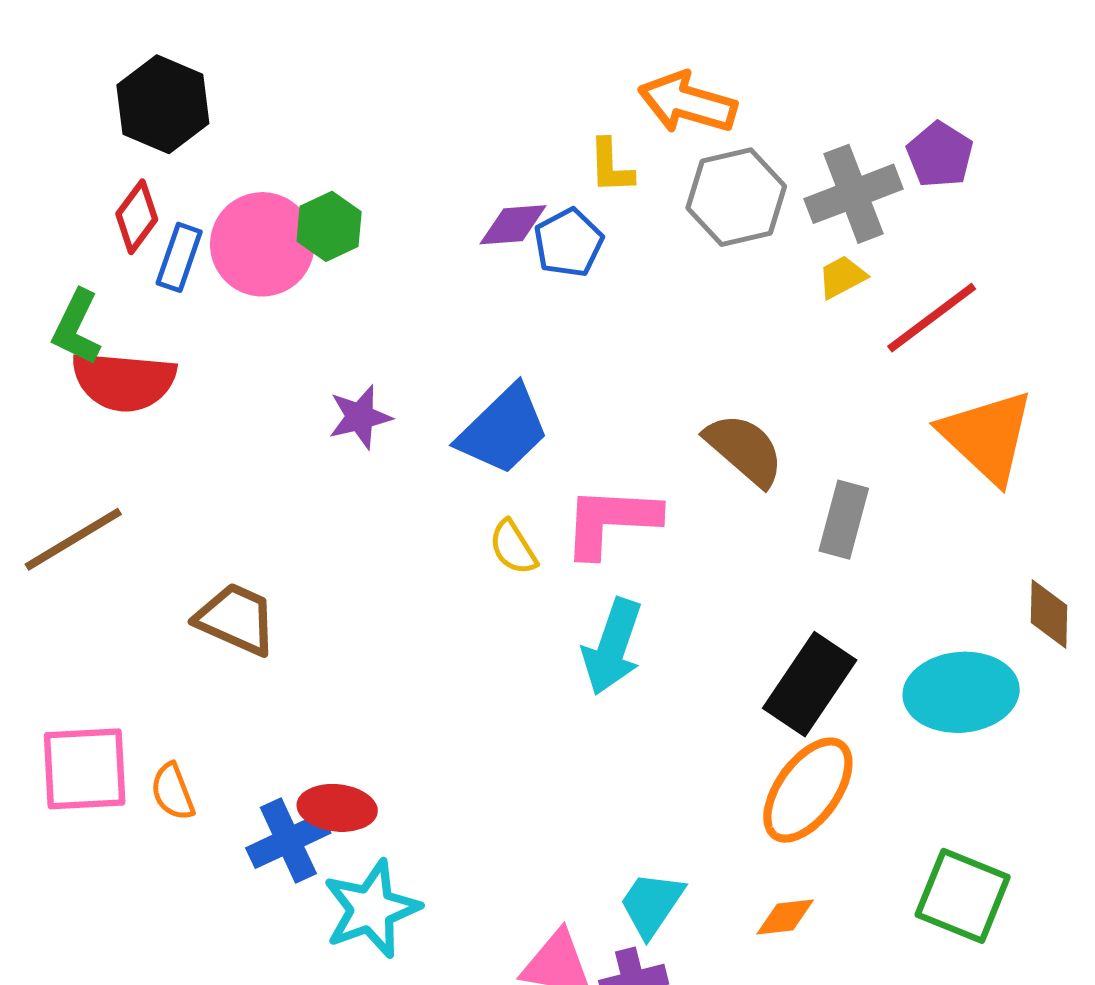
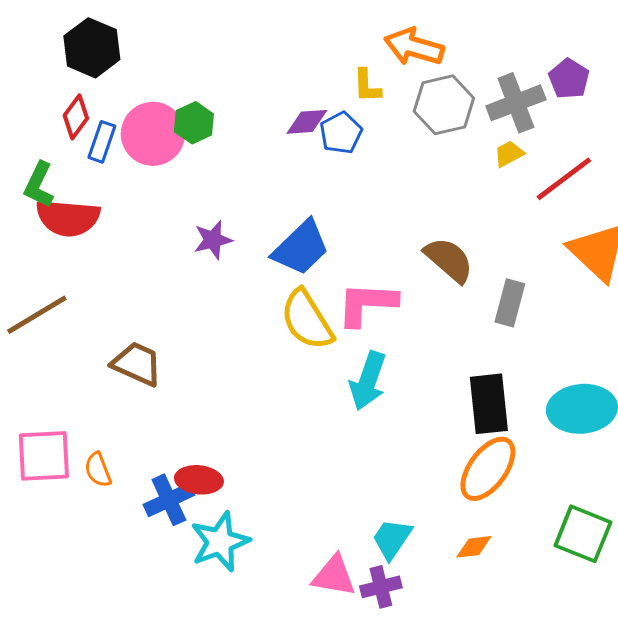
yellow semicircle: (513, 547) -> (307, 320), size x1.8
black rectangle: (810, 684) -> (489, 404), turned -40

